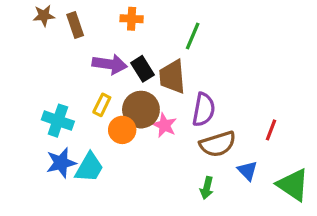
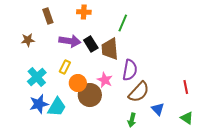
brown star: (44, 16) -> (28, 40), moved
brown circle: (141, 110) -> (90, 95), moved
cyan cross: (58, 121) -> (37, 77), turned 30
red line: (271, 130) -> (186, 87), moved, turned -32
brown semicircle: (218, 144) -> (139, 92), turned -30
green triangle: (293, 185) -> (187, 118), size x0.6

